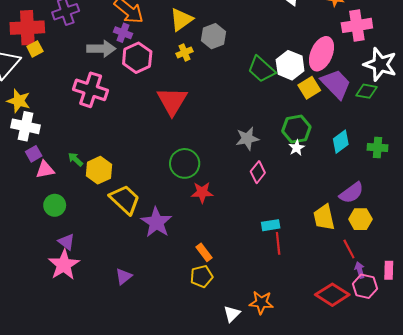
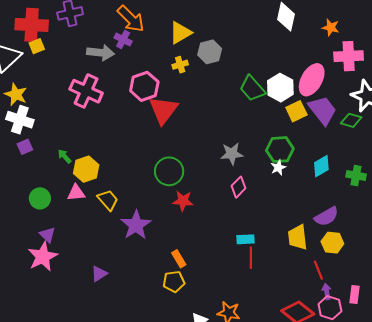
pink hexagon: (137, 58) -> (144, 86), moved
pink triangle: (45, 170) -> (76, 193), moved
yellow trapezoid: (125, 200) -> (108, 200), size x0.7

